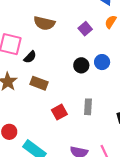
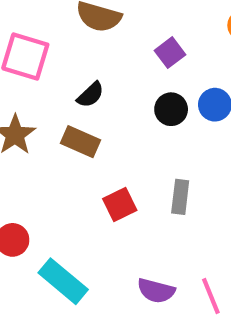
purple square: (85, 29) -> (170, 53), moved
black semicircle: (30, 57) -> (90, 95), moved

